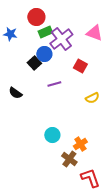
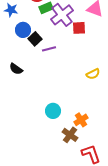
blue circle: (44, 54) -> (23, 30), moved
red square: (80, 66) -> (79, 28), moved, turned -32
purple line: (54, 84) -> (49, 49), moved

